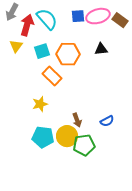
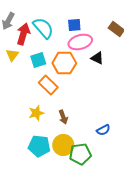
pink ellipse: (98, 16) -> (80, 42), moved
black triangle: (101, 49) -> (97, 58), turned 32
brown arrow: (77, 120) -> (63, 117), moved

